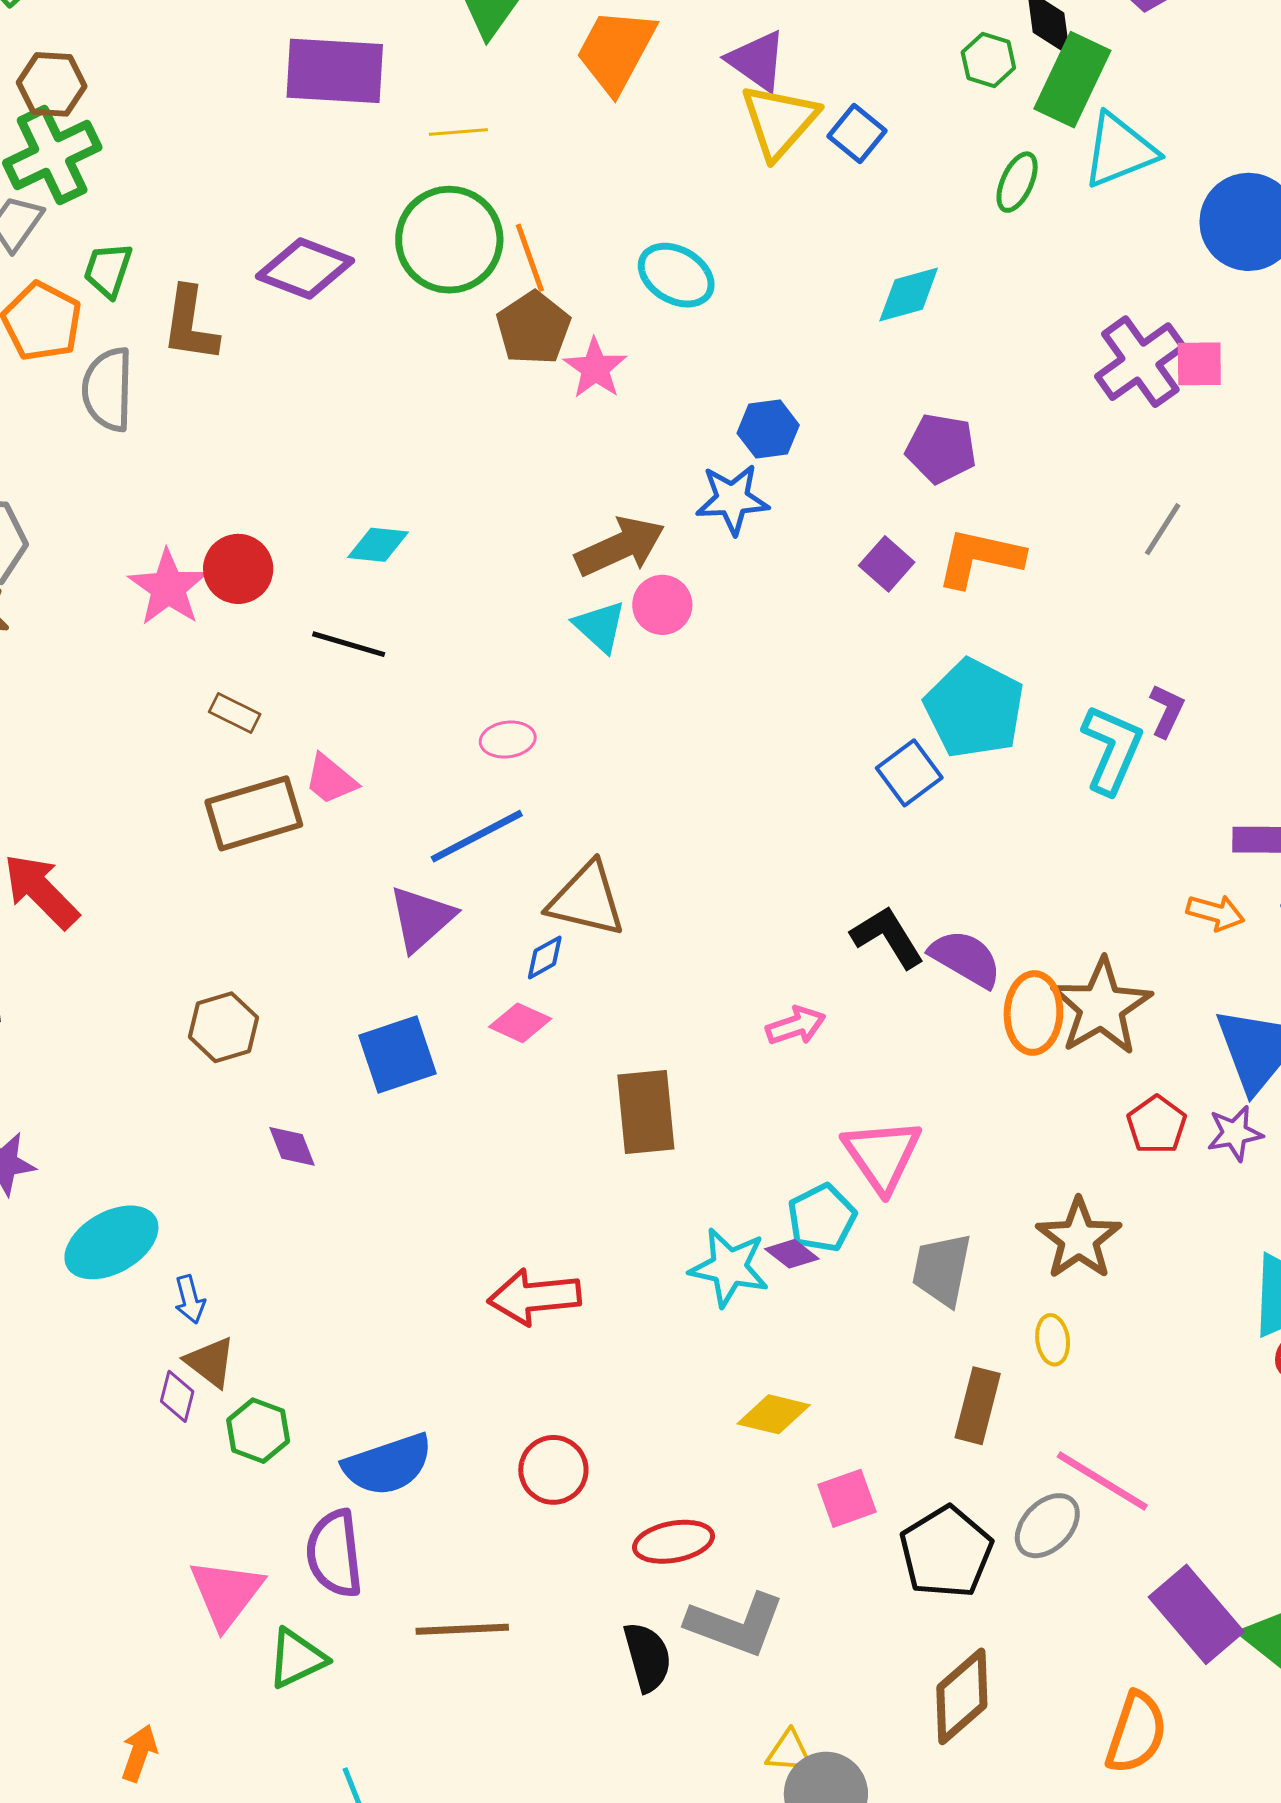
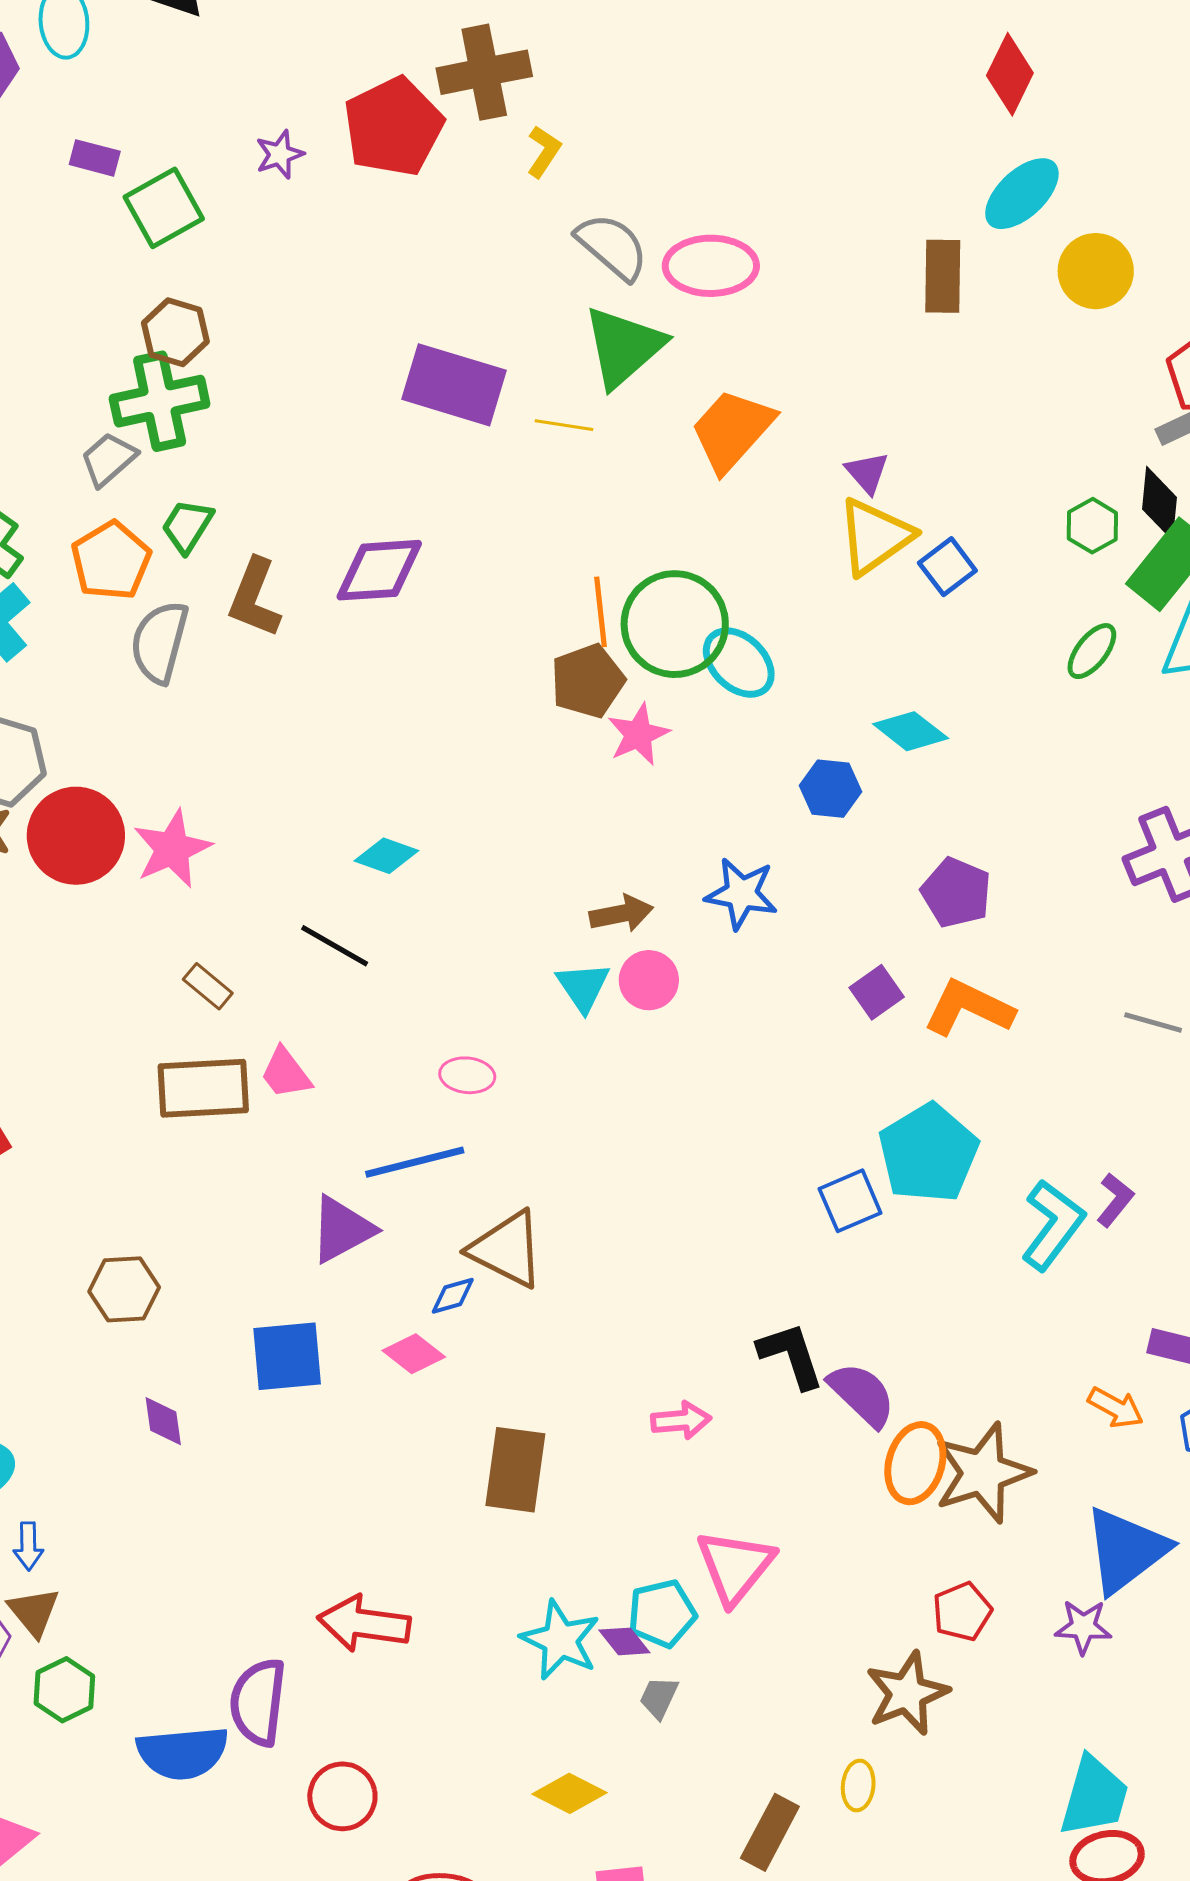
purple triangle: (757, 61) -> (867, 473), size x0.7
yellow line: (458, 132) -> (564, 425), moved
green circle: (449, 240) -> (675, 624), moved
purple diamond: (305, 269) -> (379, 570), turned -38
cyan diamond: (909, 295) -> (911, 731), moved, turned 40
blue hexagon: (768, 429) -> (830, 789), moved
gray line: (1163, 529) -> (1153, 1022), turned 60
brown arrow: (620, 547) -> (621, 914), size x0.7
red circle: (238, 569) -> (76, 836), moved, size x1.4
red pentagon: (1157, 1125) -> (962, 1612), moved
gray trapezoid: (942, 1270) -> (659, 1698), moved, size x0.6
purple semicircle: (334, 1554) -> (258, 1702), moved

